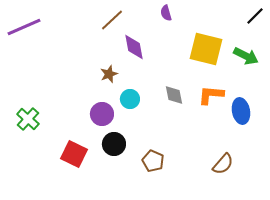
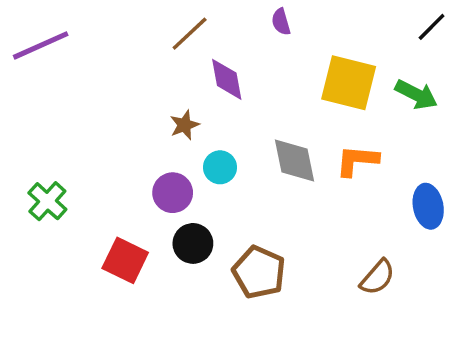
gray diamond: (174, 95) -> (294, 161), size x1.4
blue ellipse: (241, 111) -> (428, 206), moved
brown pentagon: (153, 161) -> (259, 272), size x1.4

